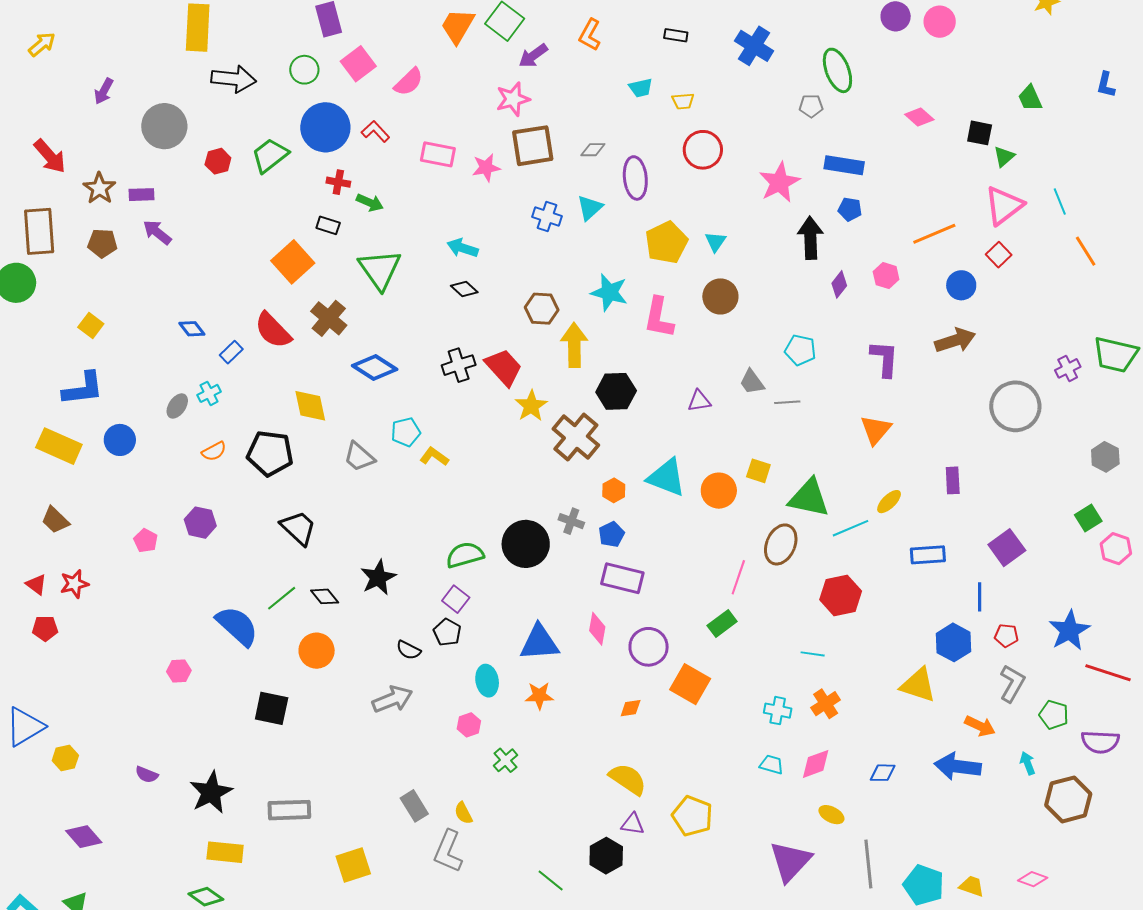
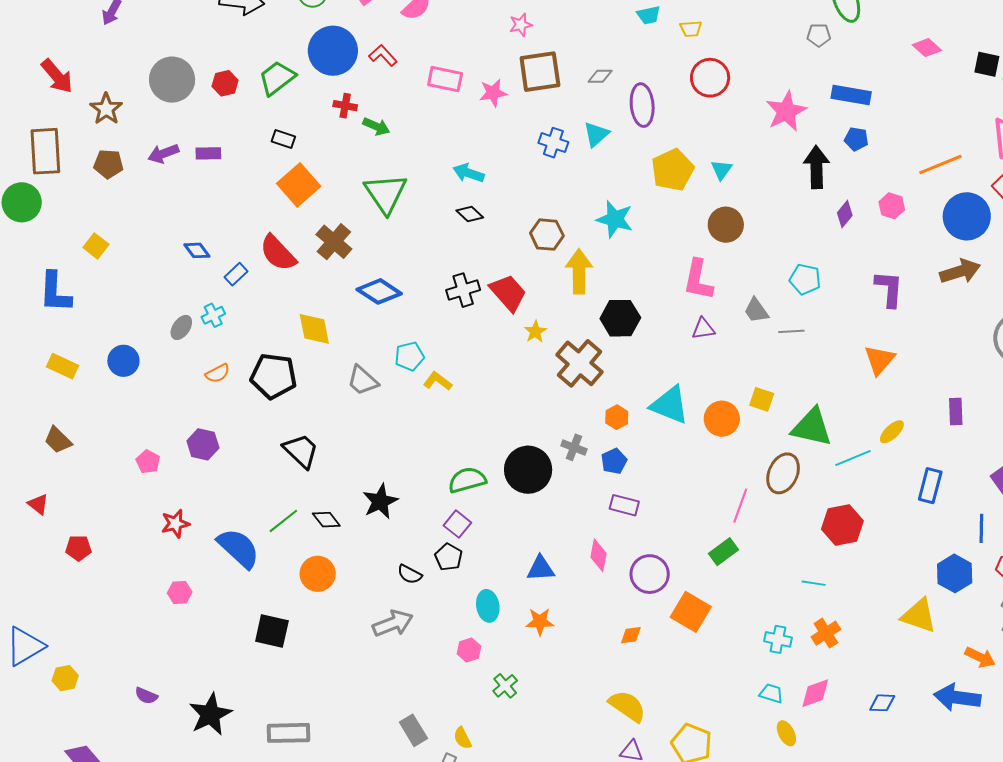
pink star: (513, 99) -> (521, 25), size x0.7
gray circle: (164, 126) -> (172, 80), moved
purple rectangle: (142, 195) -> (208, 153), moved
black rectangle: (328, 225) -> (283, 139), moved
purple arrow: (157, 232) -> (163, 154), turned -60
blue circle: (961, 285) -> (967, 216), size x1.6
pink L-shape: (659, 318) -> (698, 280), moved
blue L-shape: (83, 389) -> (55, 292), moved, turned 99
yellow star: (531, 406) -> (535, 332), size x0.7
yellow rectangle: (59, 446) -> (63, 366), size x0.7
blue rectangle: (928, 555) -> (930, 486), turned -72
purple rectangle: (622, 578) -> (624, 505), size x0.7
red star: (74, 584) -> (175, 524), moved
red pentagon: (45, 628) -> (78, 548), moved
blue triangle: (539, 643) -> (541, 569), size x0.7
yellow ellipse: (831, 815) -> (786, 733), moved, turned 35

